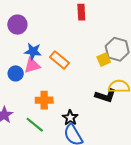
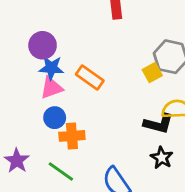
purple circle: (17, 25) -> (43, 45), moved
blue circle: (16, 73) -> (55, 118), moved
black star: (70, 118) -> (162, 158), moved

